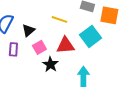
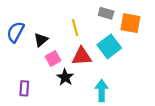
yellow line: (59, 19) -> (75, 28), turned 56
purple rectangle: (13, 49) -> (24, 88), moved

